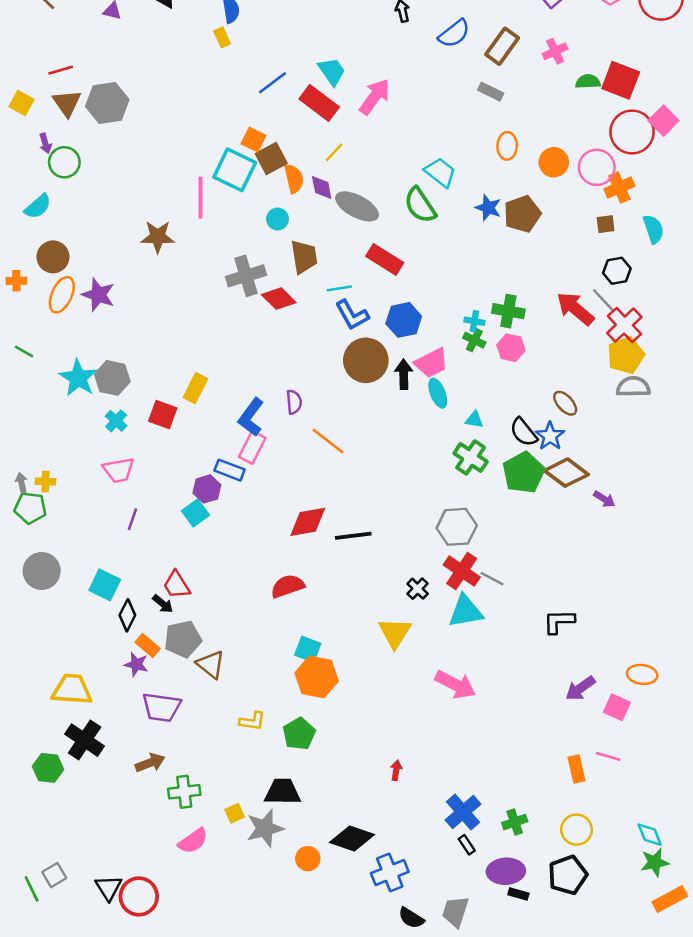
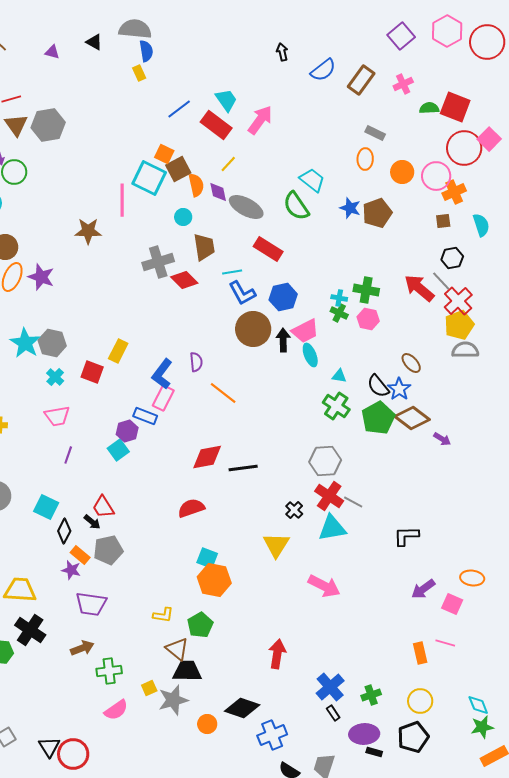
gray rectangle: (491, 92) -> (375, 133), moved
brown triangle: (211, 664) -> (177, 649), moved
red arrow: (396, 770) -> (277, 654), size x1.8

